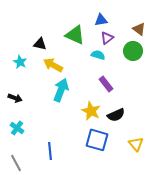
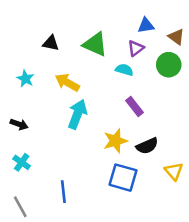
blue triangle: (101, 20) -> (146, 25), moved
black triangle: (40, 44) -> (51, 43), moved
yellow star: (91, 111) -> (115, 141), turned 30
yellow triangle: (136, 144) -> (174, 171), moved

